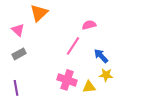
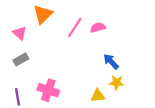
pink line: (73, 46) -> (75, 28), moved
pink cross: (67, 80) -> (48, 90), moved

